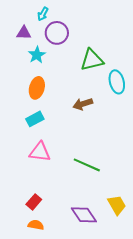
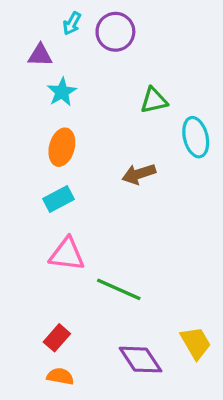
purple circle: (57, 33) -> (115, 32), moved
green triangle: (92, 60) -> (154, 100), size x0.7
green line: (87, 165) -> (119, 289), moved

